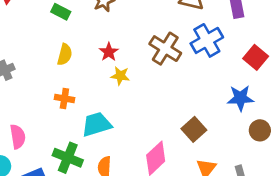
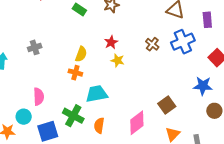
brown cross: (165, 49) -> (152, 44), size x0.6
yellow semicircle: (65, 54) -> (81, 54), moved

